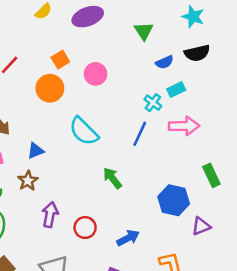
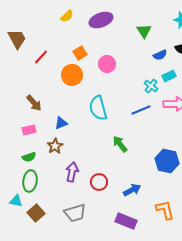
cyan semicircle: (84, 131) -> (98, 108), turned 30
blue line: (140, 134) -> (141, 110), turned 42

